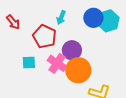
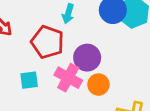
orange circle: (78, 70) -> (98, 85), size x0.6

